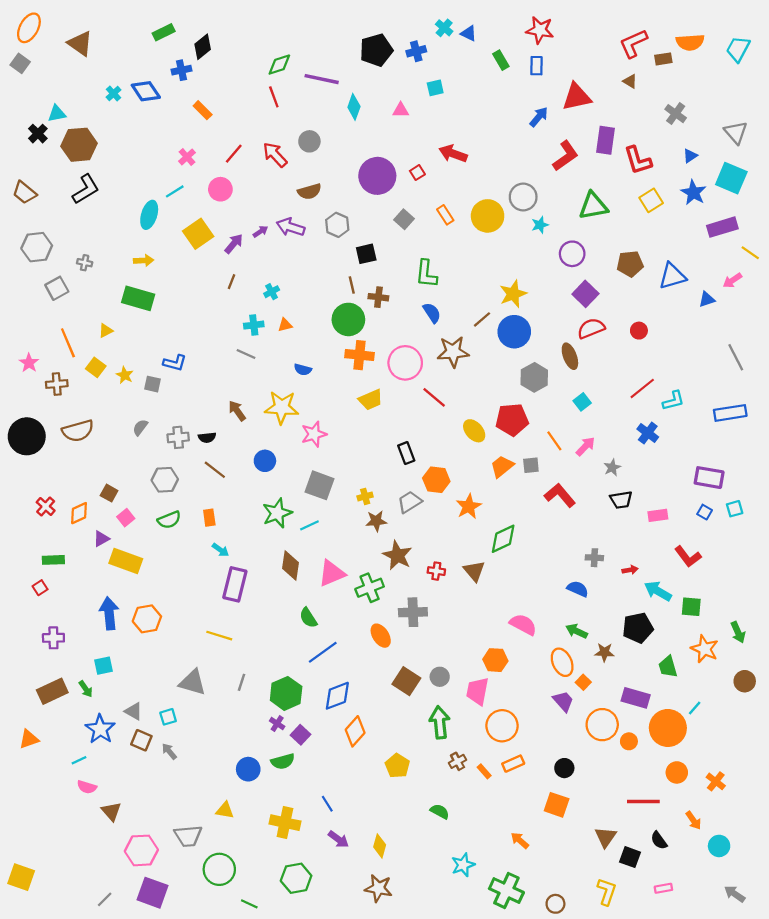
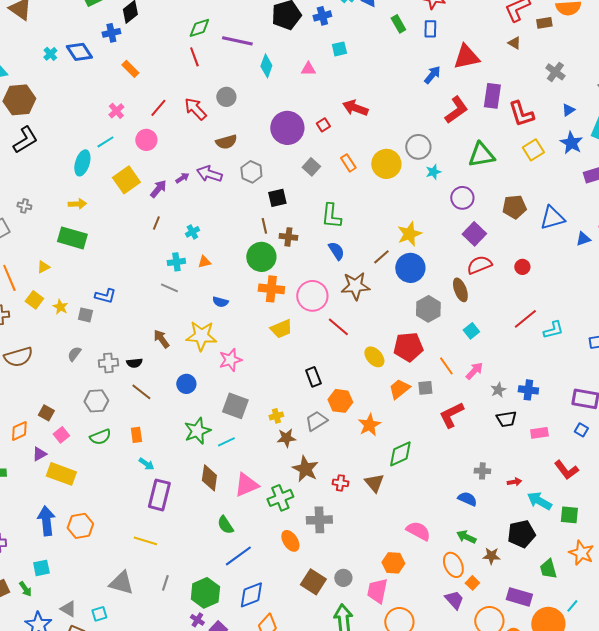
blue cross: (648, 433) -> (528, 390), moved, turned -30
red L-shape: (560, 495) -> (451, 415), turned -76

